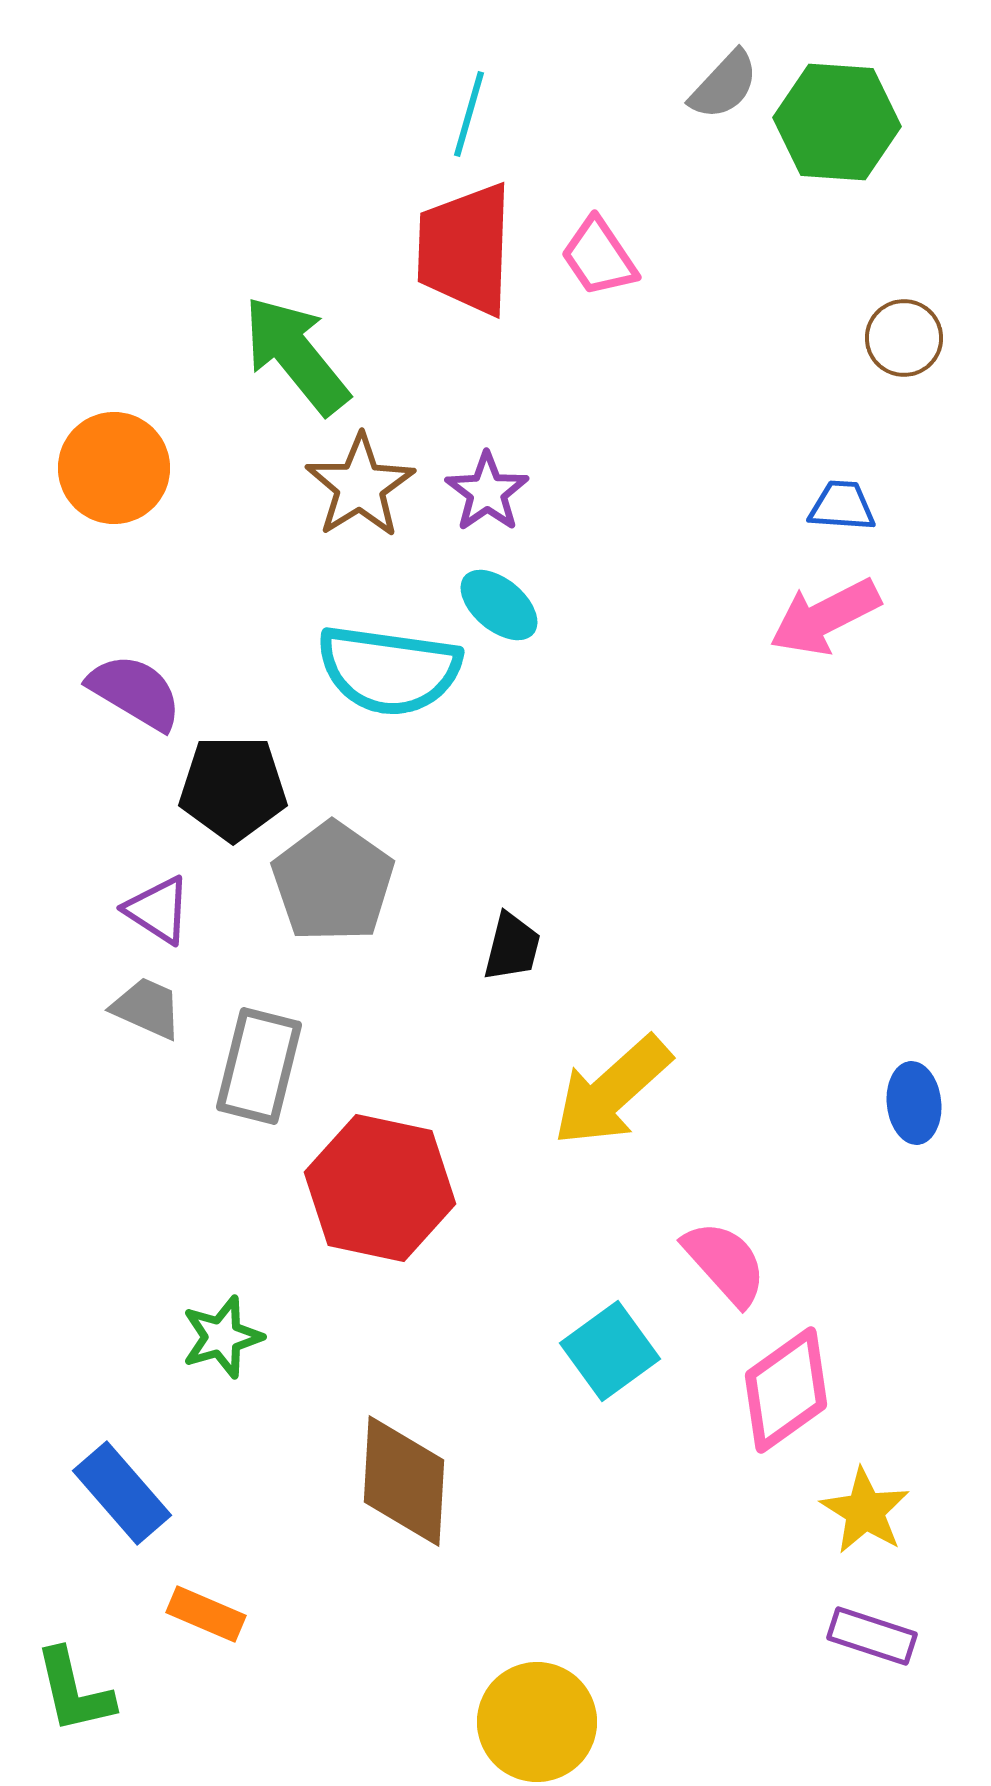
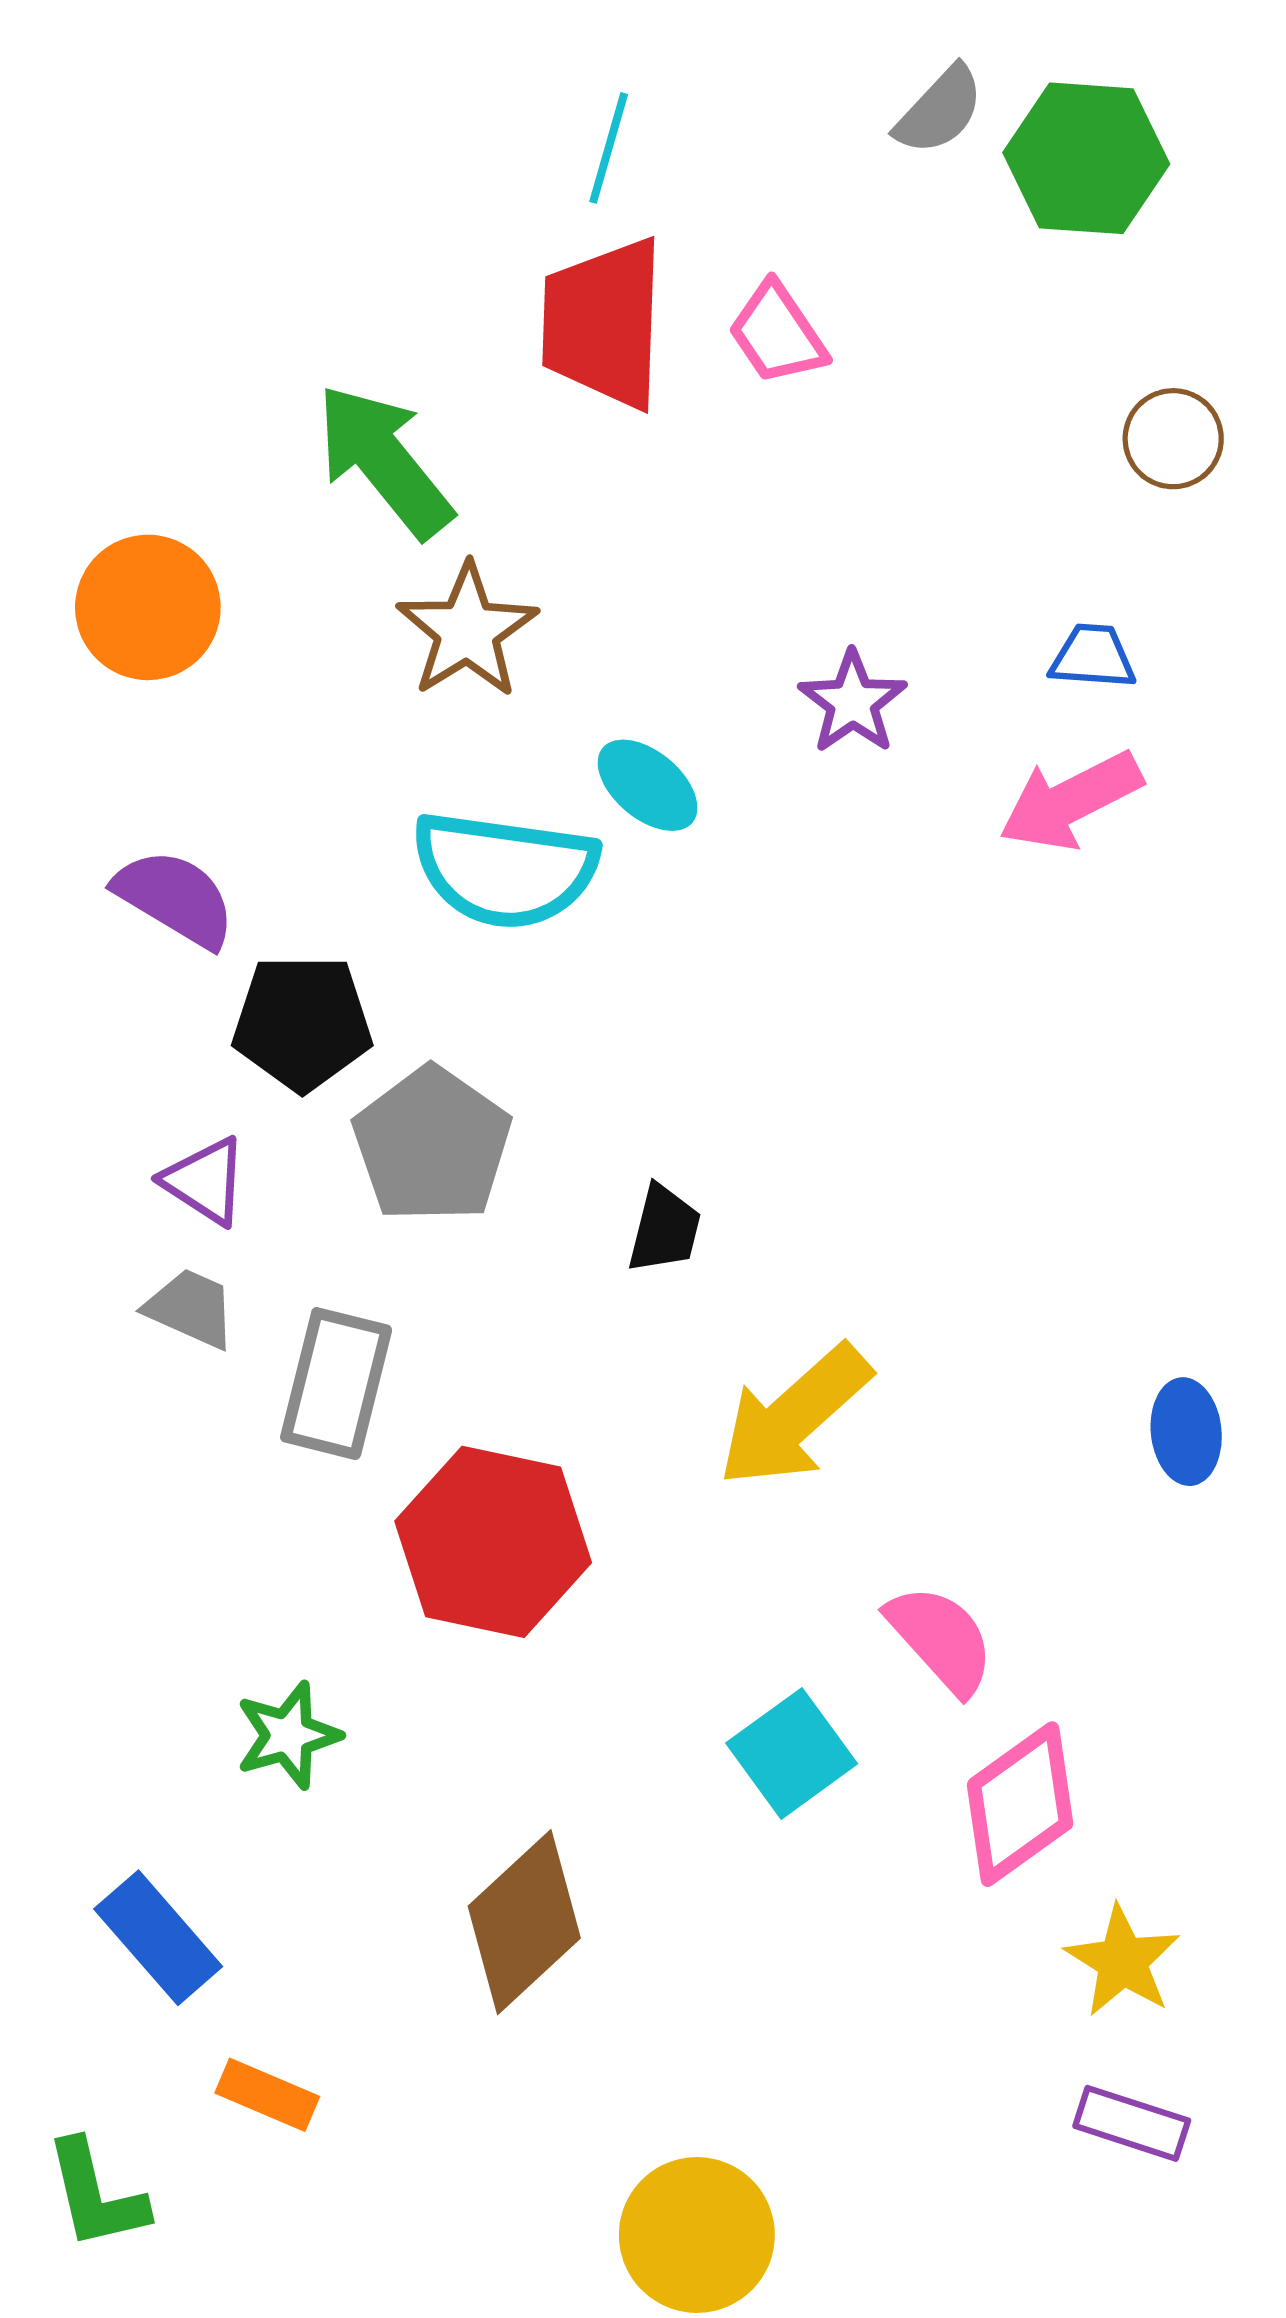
purple star: (487, 492) -> (853, 702), moved
brown diamond: (404, 1481) -> (524, 1922), turned 44

